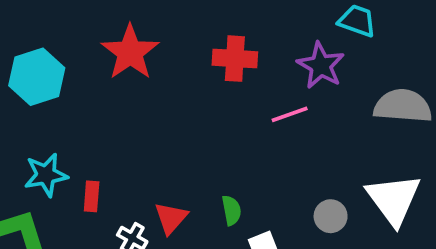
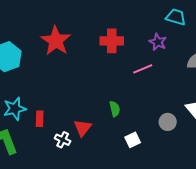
purple star: (321, 65) -> (158, 42), size x0.7
green semicircle: (231, 210) -> (115, 109), moved

